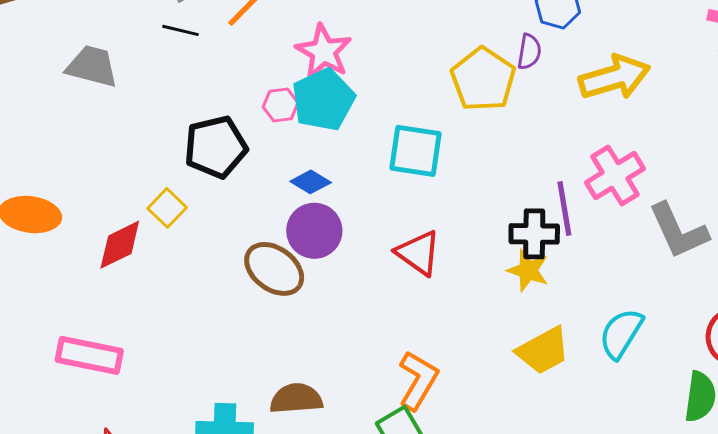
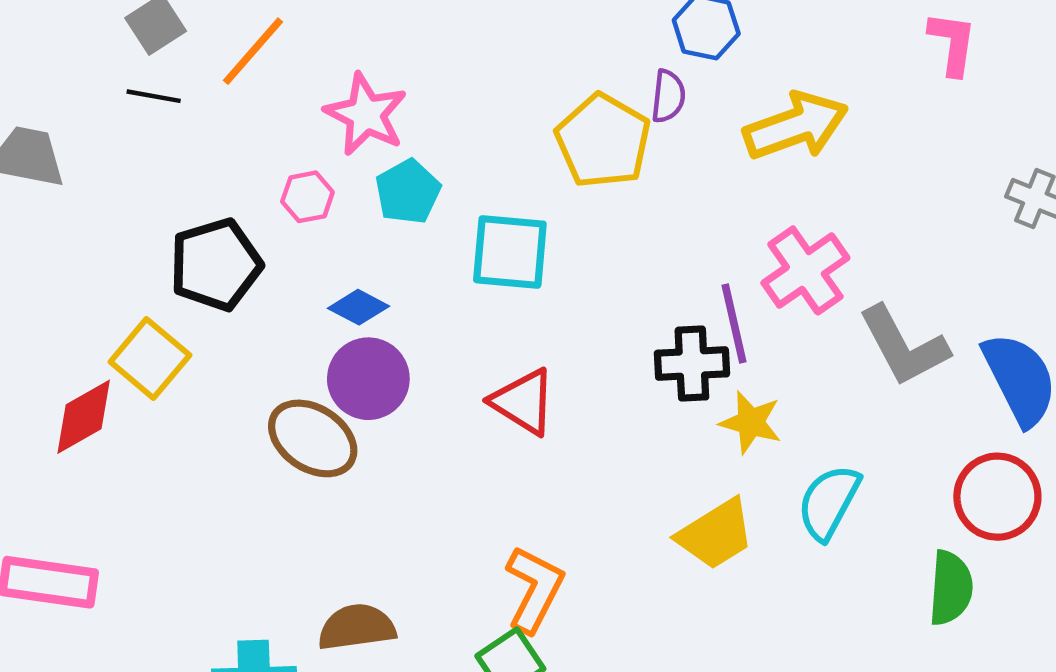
cyan pentagon: (323, 100) -> (408, 192), moved, size x0.7
yellow square: (167, 208) -> (150, 358), size x1.4
yellow star: (528, 270) -> (751, 422), moved

